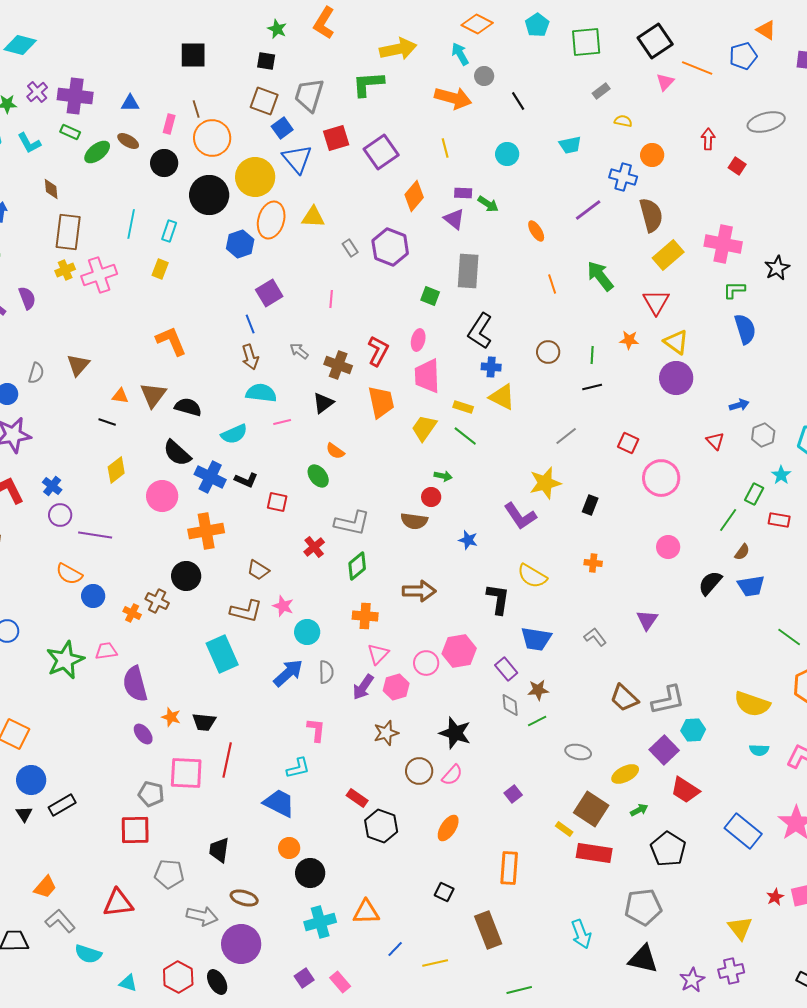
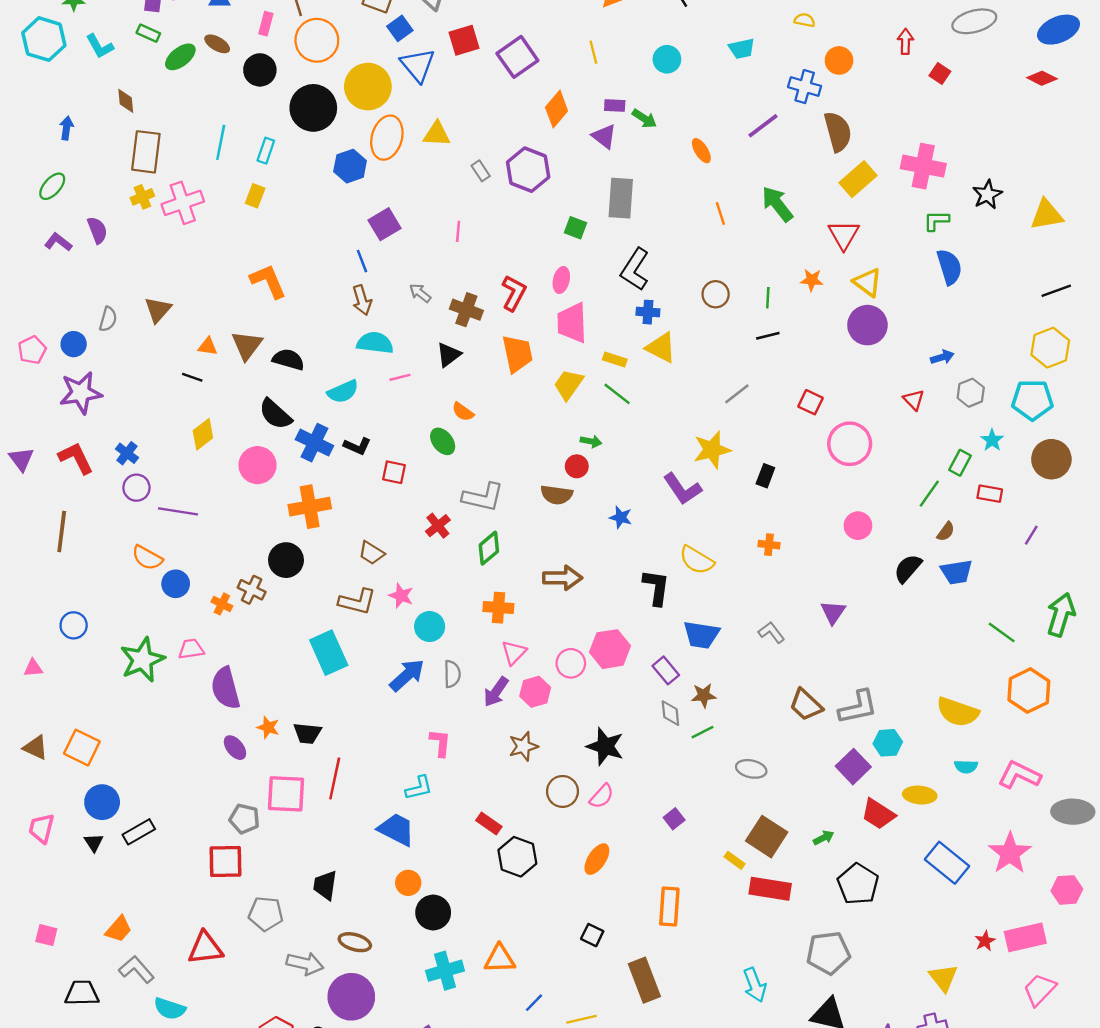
yellow ellipse: (625, 774) -> (920, 795), moved, turned 32

